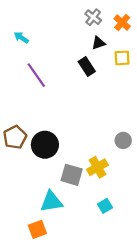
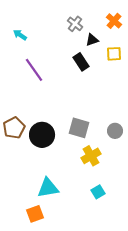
gray cross: (93, 17) -> (75, 24), moved
gray square: (72, 175) -> (79, 128), moved

